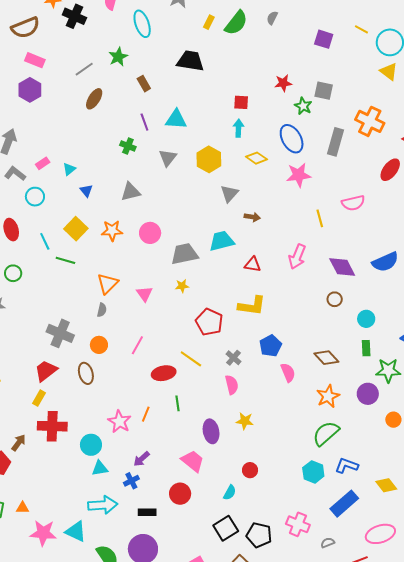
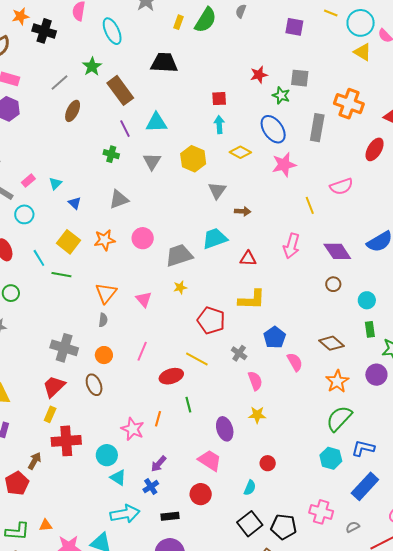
brown rectangle: (144, 84) -> (120, 90), size x1.8
pink semicircle: (232, 385) -> (255, 381), moved
cyan triangle: (100, 468) -> (118, 478), turned 48

